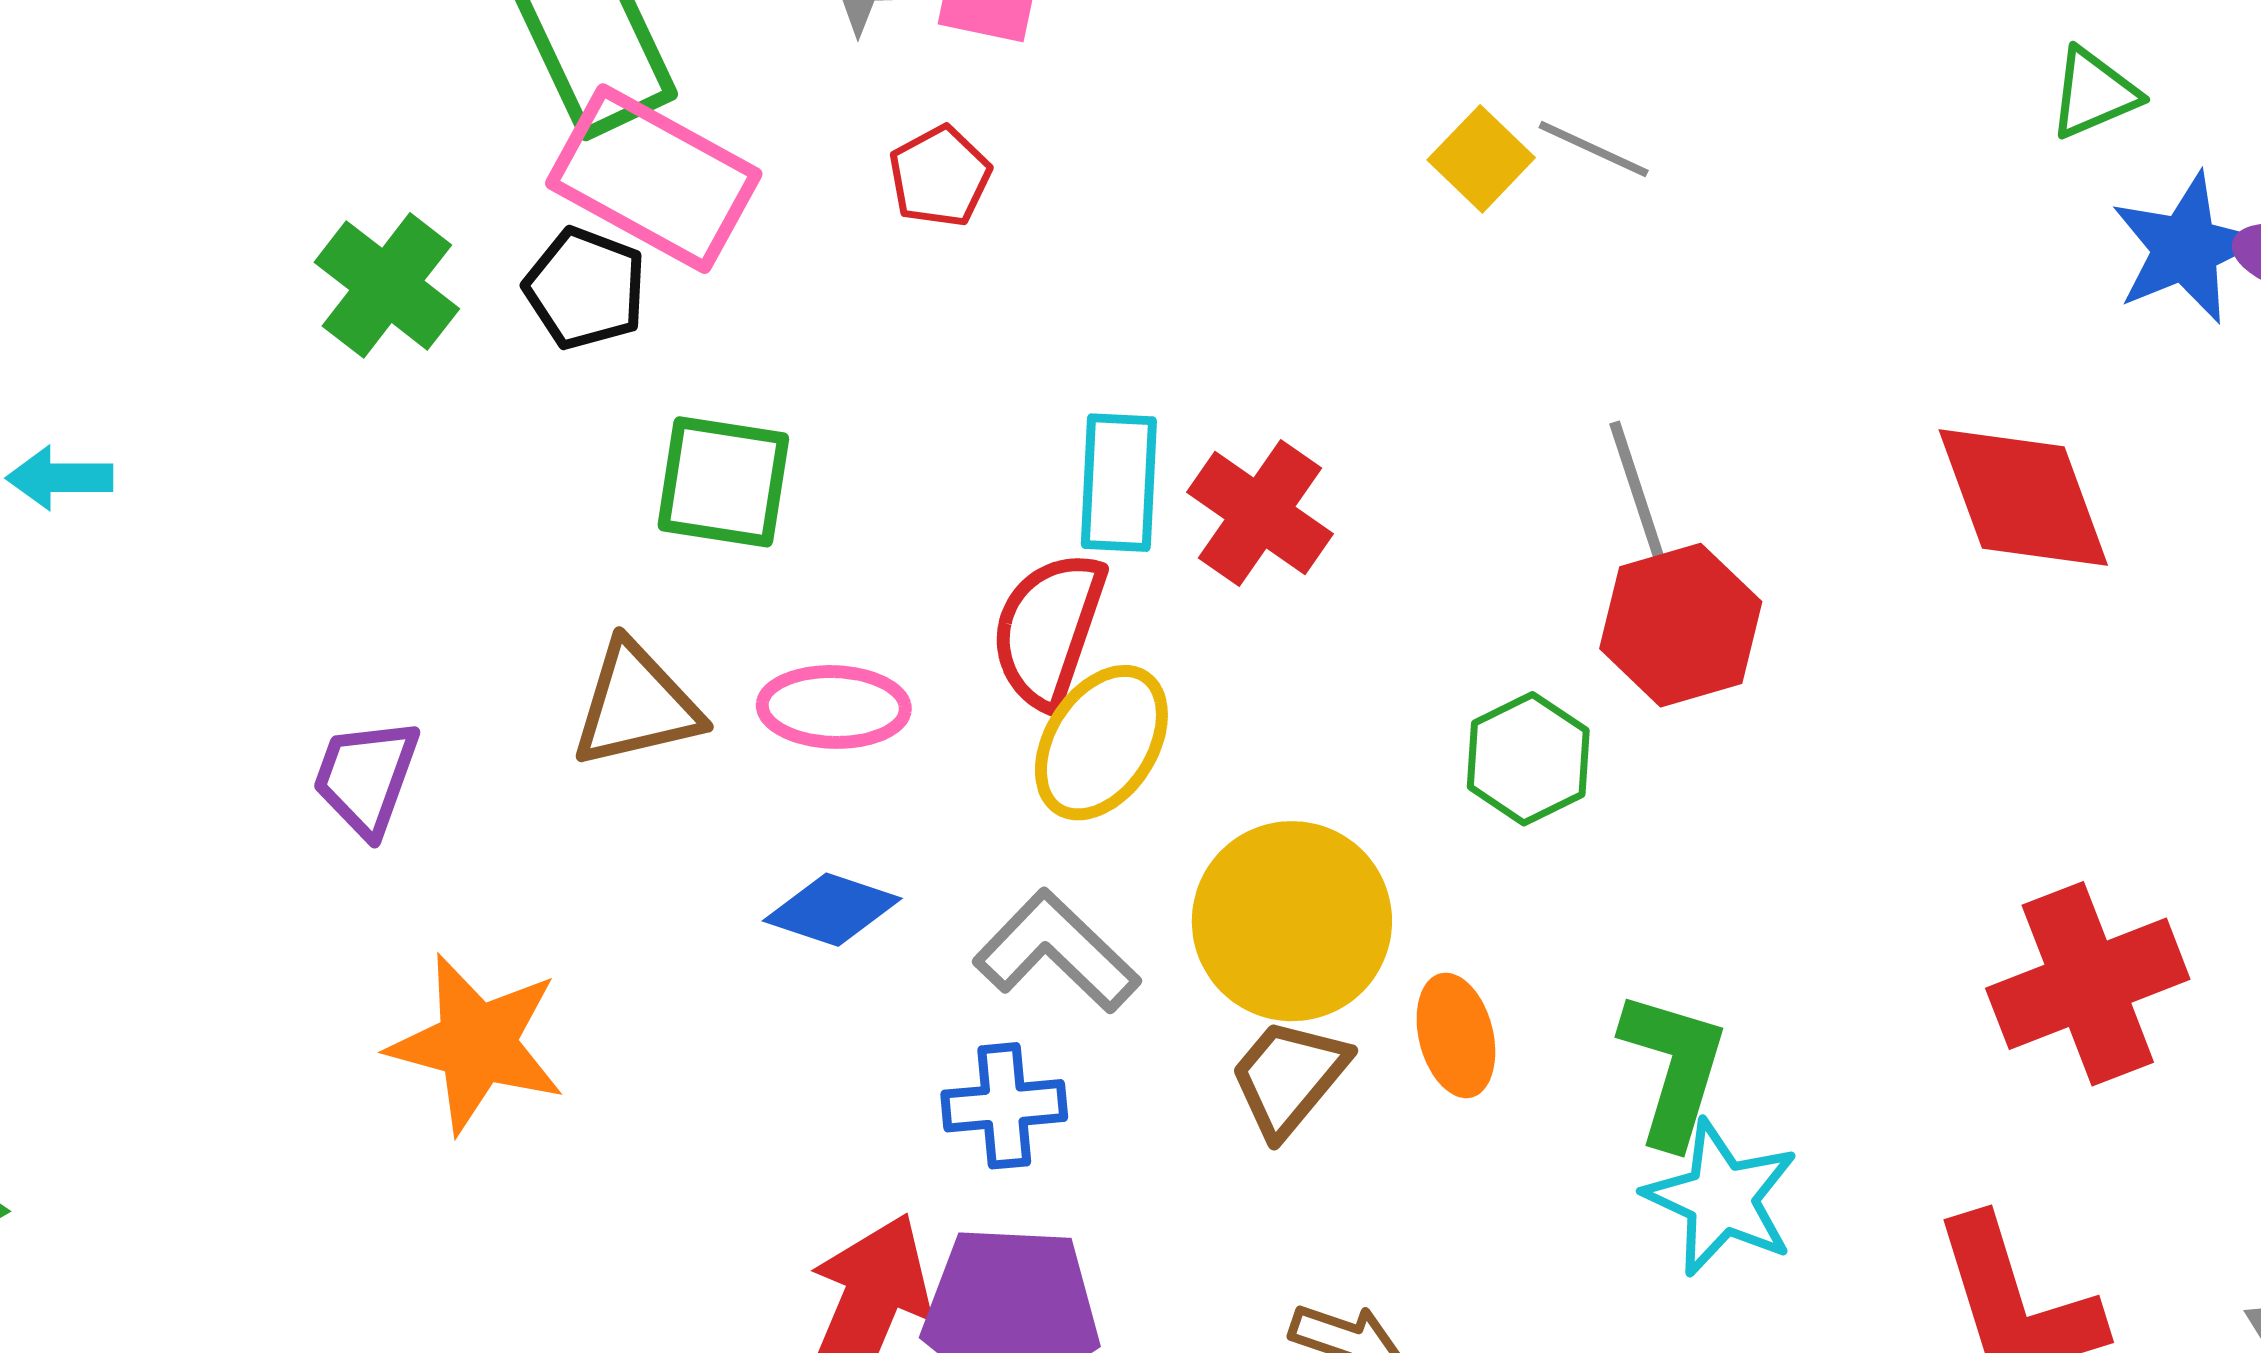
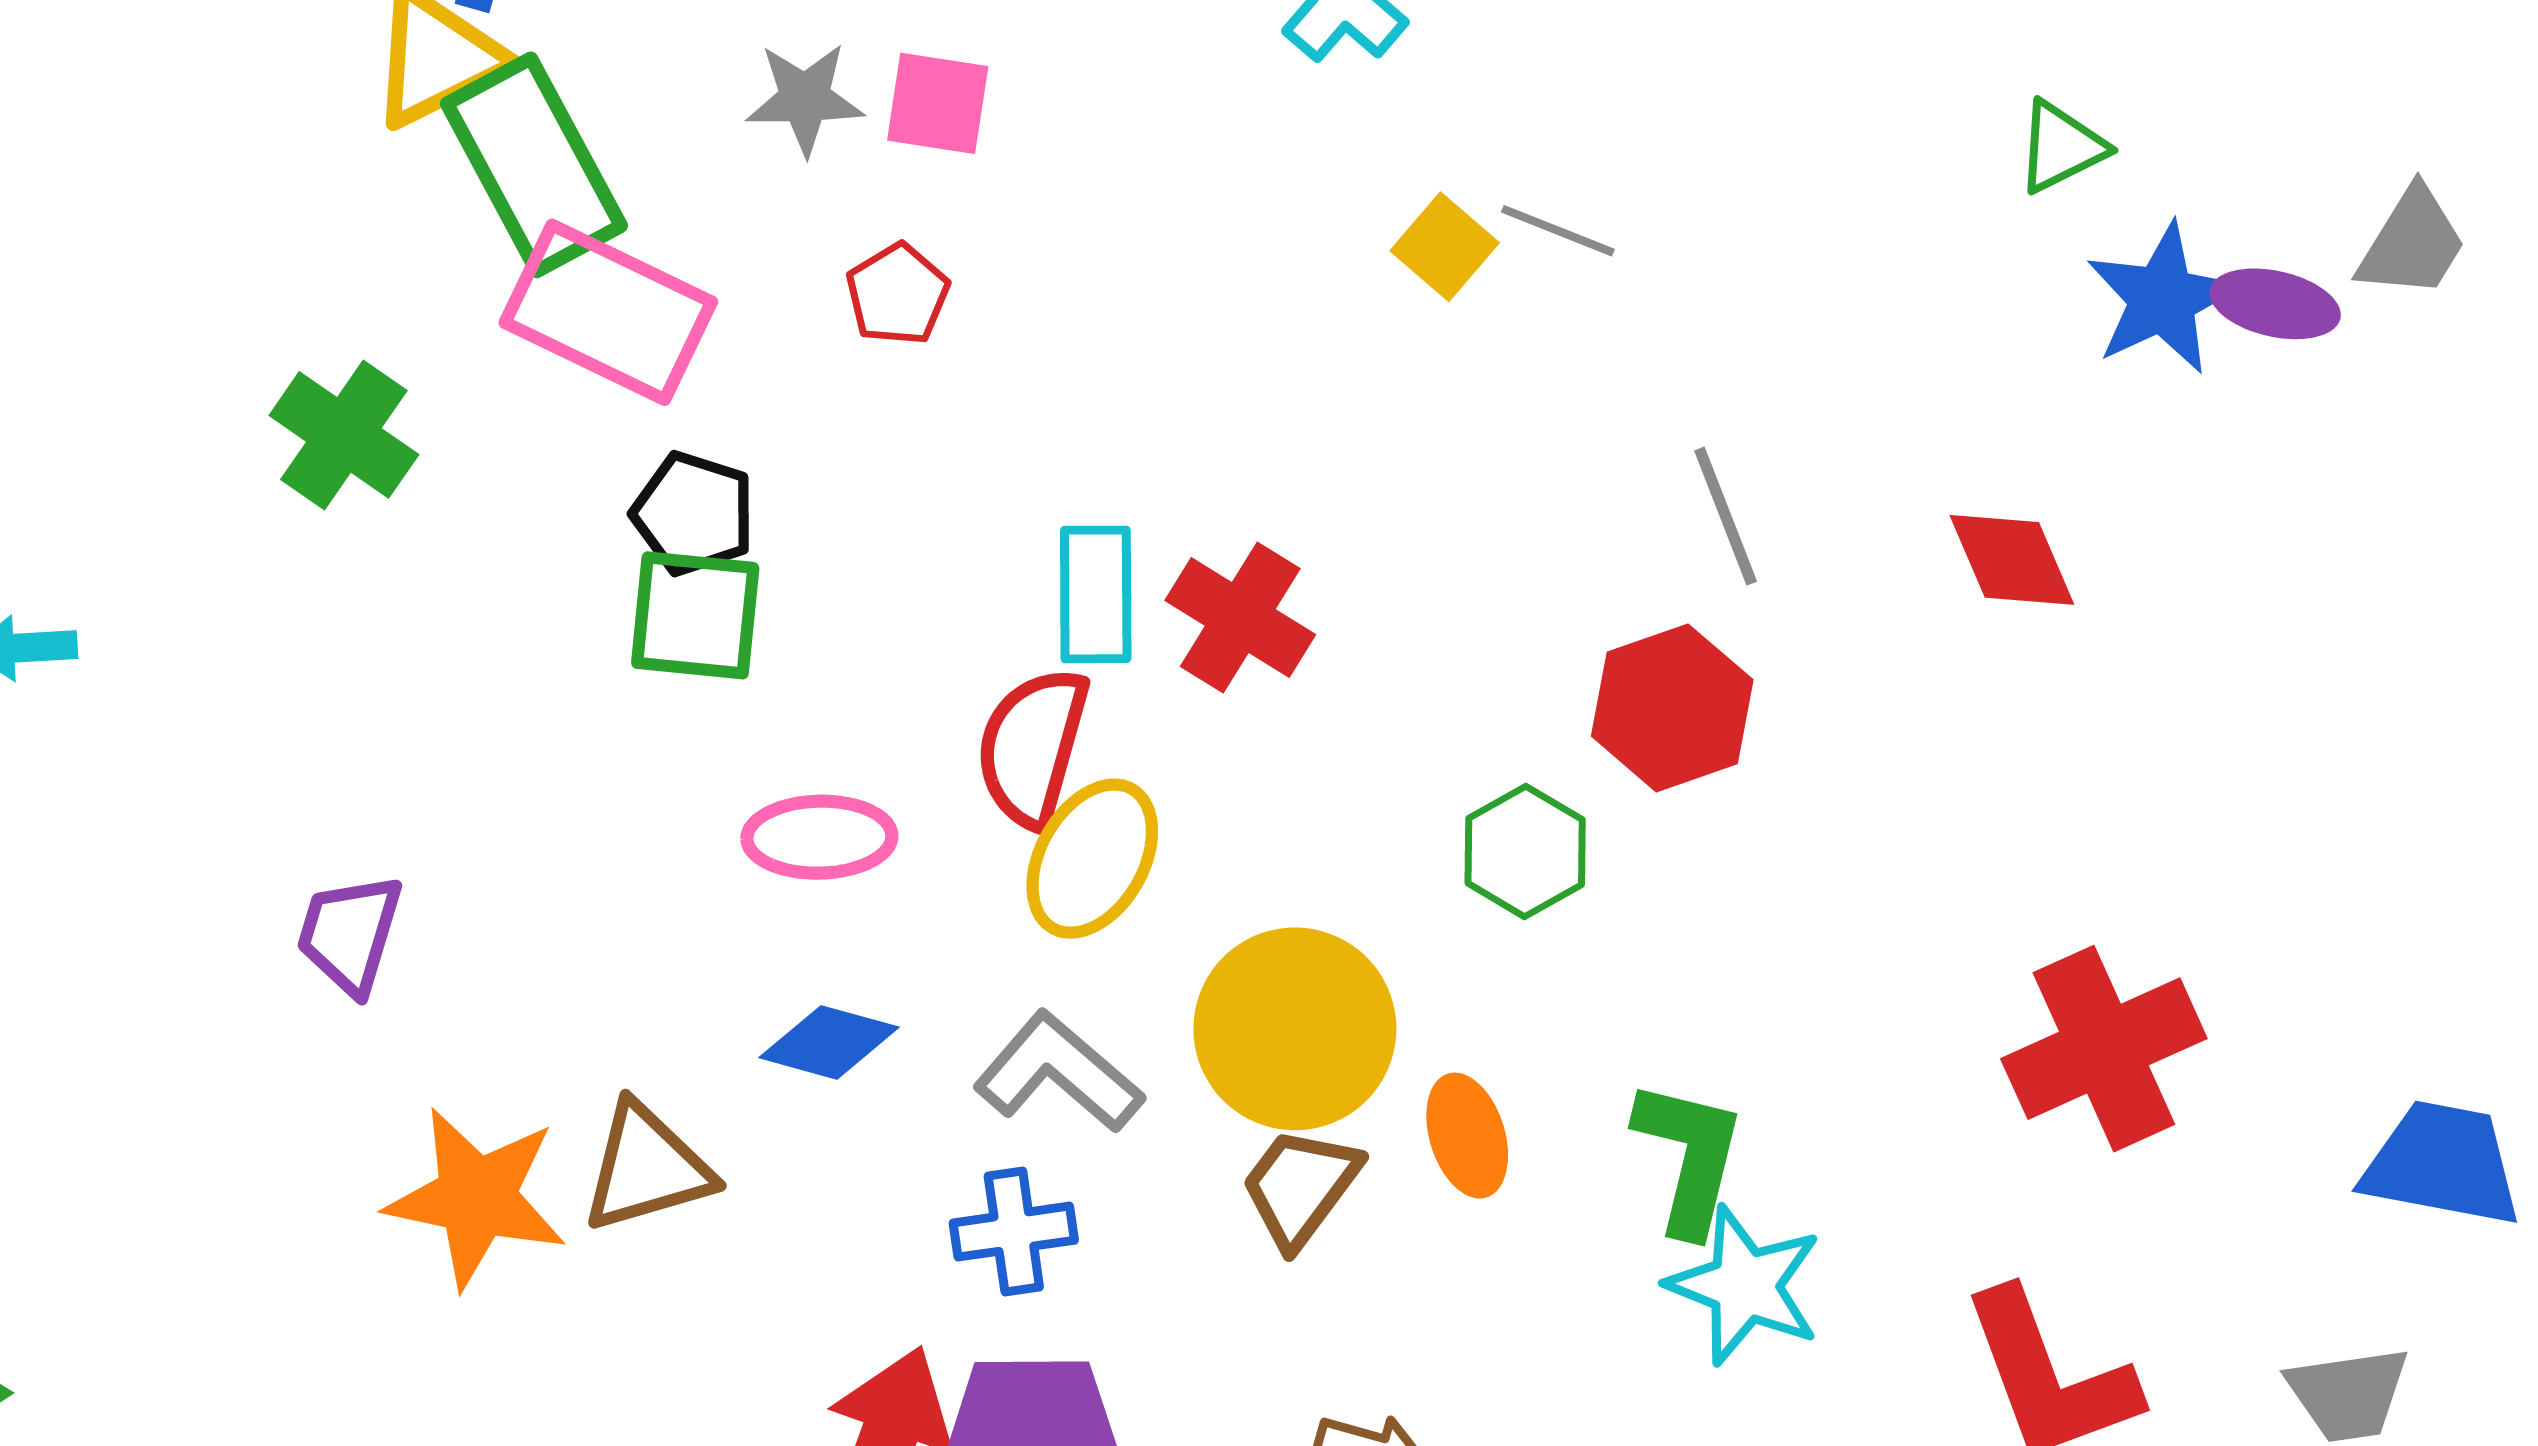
black pentagon: (585, 288) -> (693, 514), moved
gray line: (1637, 490) -> (1726, 516), moved
red diamond: (2023, 497) -> (2012, 560), size x0.7
brown triangle: (636, 705) -> (647, 1168), moved

